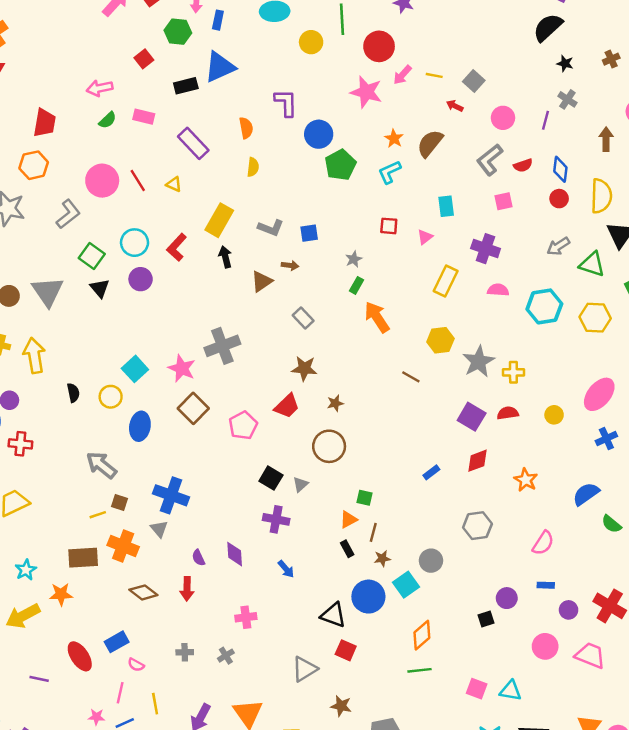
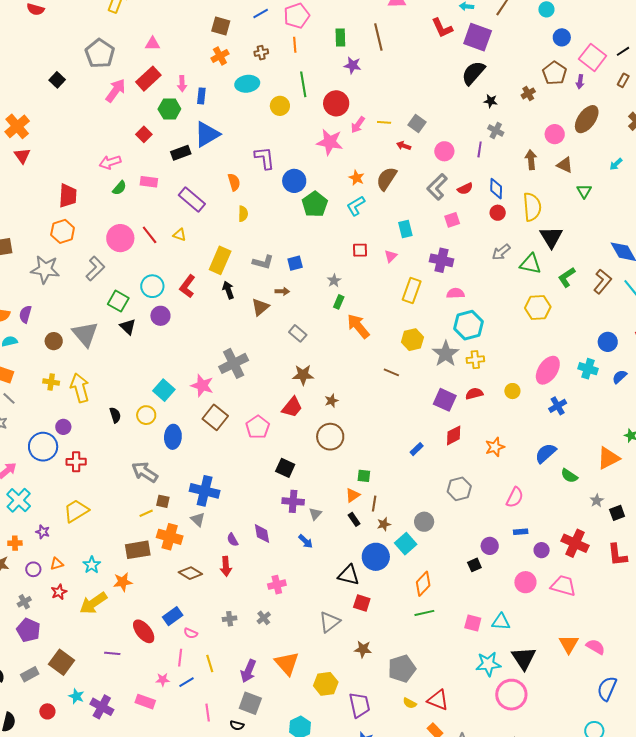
cyan hexagon: (544, 306) -> (469, 325), moved
orange star: (526, 480) -> (495, 447), turned 30
gray triangle: (300, 484) -> (315, 514), moved

